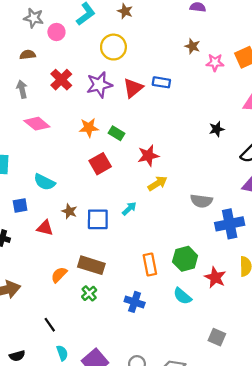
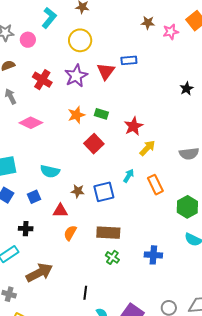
orange rectangle: (150, 264) -> (155, 185), moved
orange semicircle: (59, 275) -> (70, 233), moved
black line: (50, 325) -> (85, 293), turned 56

